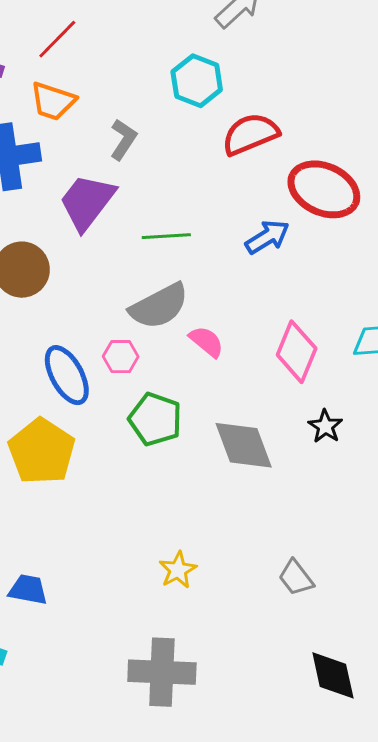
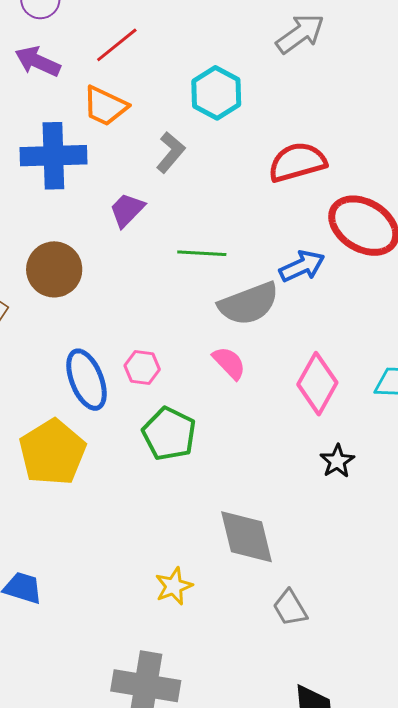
cyan hexagon: (197, 81) -> (216, 93), moved
purple trapezoid: (87, 202) -> (127, 210), size x0.6
gray semicircle: (159, 306) -> (249, 304), moved
gray diamond: (244, 445) -> (246, 537), moved

